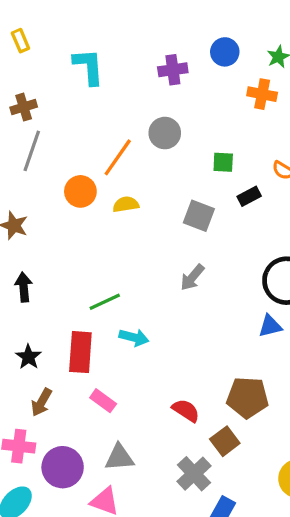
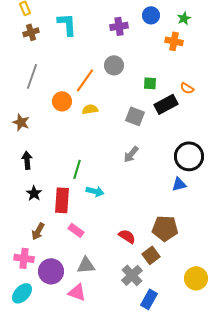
brown cross: (24, 107) -> (31, 32), moved
black rectangle: (249, 196) -> (166, 104), size x1.6
green line: (105, 302) -> (77, 169), turned -48
black star: (28, 357) -> (34, 193), moved

